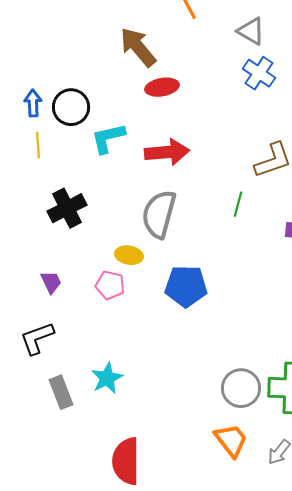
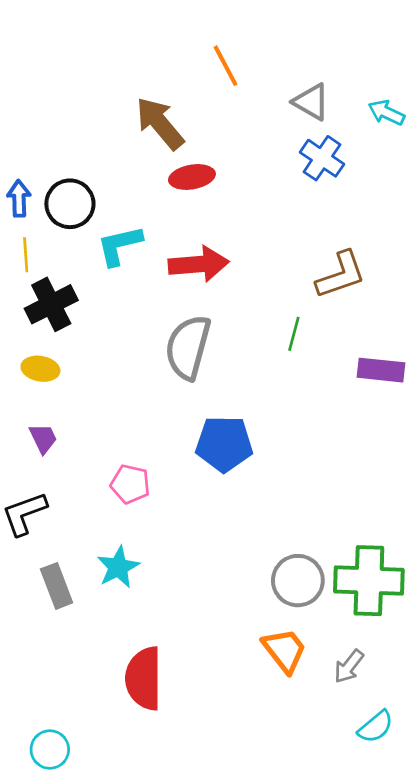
black cross: (67, 208) -> (51, 304), moved
yellow ellipse: (129, 255) -> (40, 369), moved
pink pentagon: (110, 285) -> (130, 484), moved

